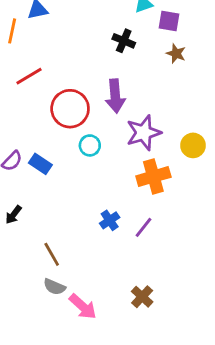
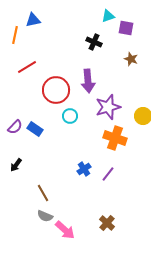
brown star: (176, 54) -> (131, 59), moved
orange cross: (153, 177) -> (115, 138), turned 35

